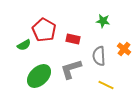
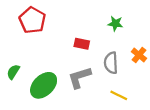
red pentagon: (44, 30) -> (32, 20), moved
green semicircle: (24, 45) -> (13, 72), moved, turned 152

